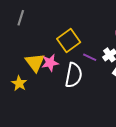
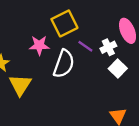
yellow triangle: (35, 62) -> (20, 85), moved

